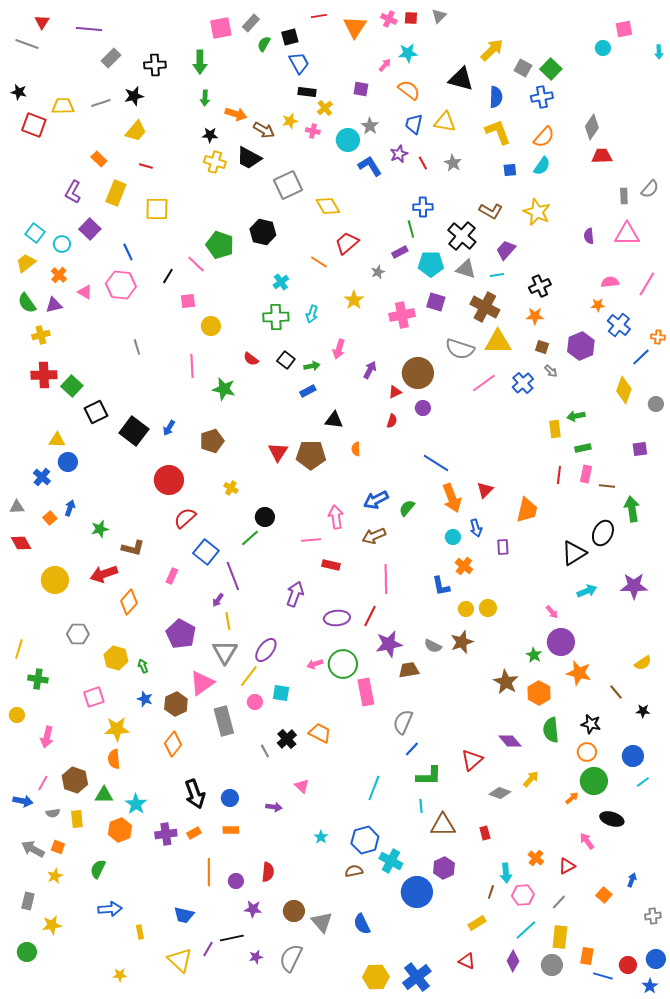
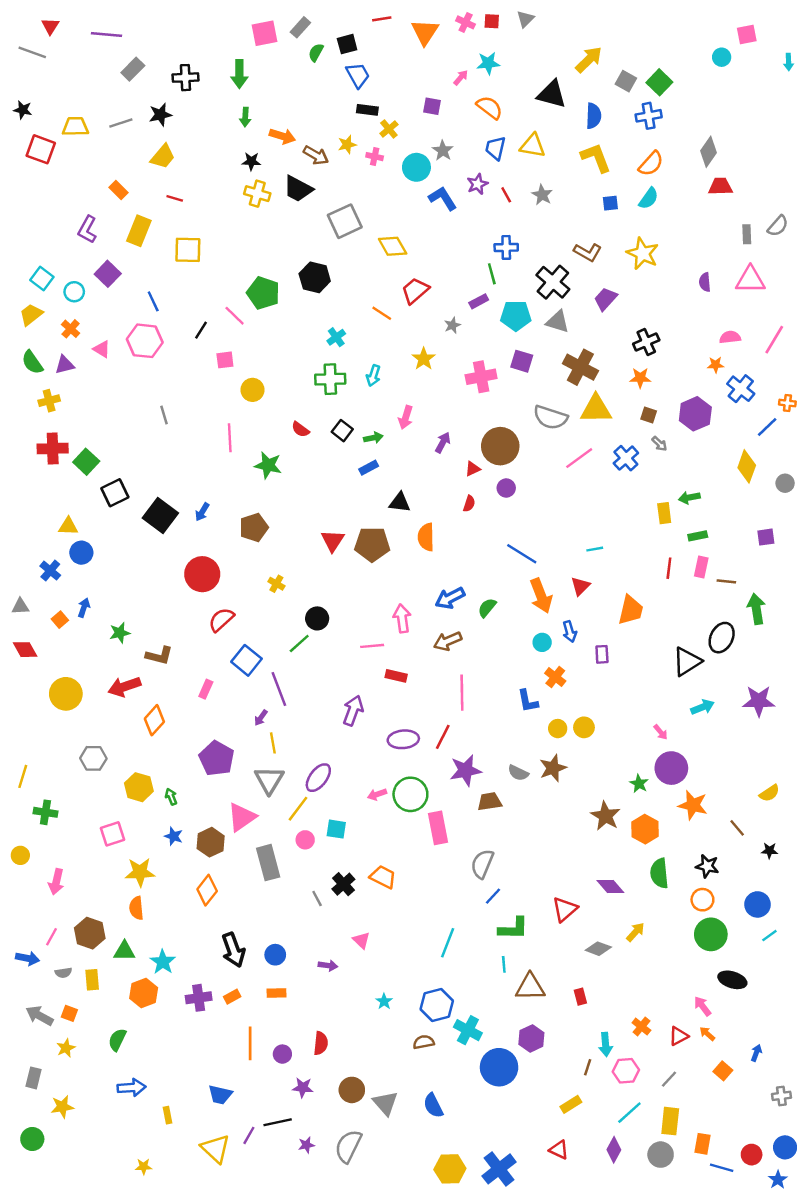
cyan line: (497, 275) -> (595, 549), moved
orange semicircle: (356, 449) -> (426, 537), size x1.6
orange arrow: (572, 798) -> (707, 1034), moved, turned -96

